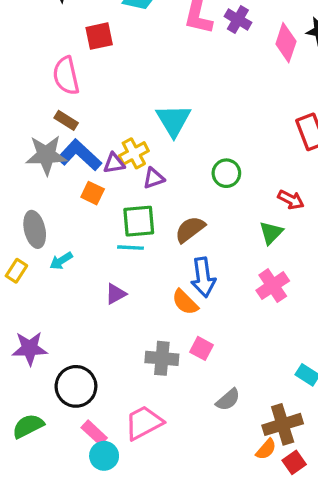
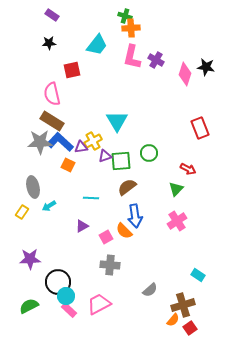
brown rectangle: (66, 120) -> (52, 121), size x1.6
green square: (139, 221) -> (121, 161), moved
pink square: (202, 348) -> (106, 237), moved, turned 32
cyan circle: (104, 456) -> (66, 296), moved

